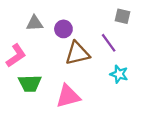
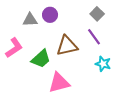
gray square: (123, 16) -> (97, 14), moved, turned 32
purple circle: (63, 29) -> (50, 15), moved
green trapezoid: (30, 83) -> (41, 59), moved, turned -40

